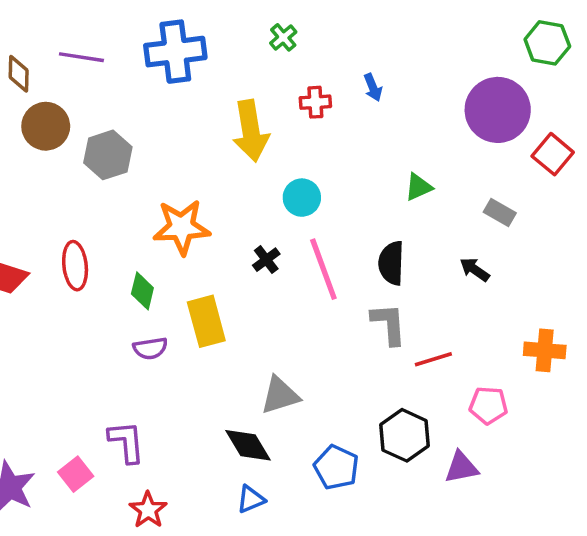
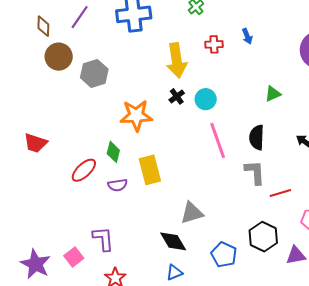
purple line: (81, 57) -> (80, 17), turned -65
black cross: (266, 260) -> (177, 96), moved
red ellipse: (75, 266) -> (84, 170), moved, turned 52

